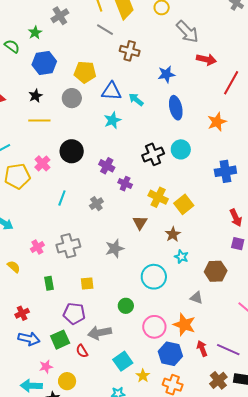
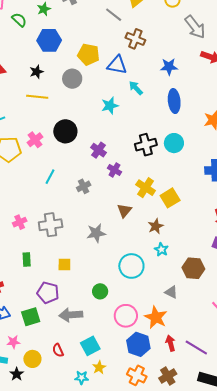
blue triangle: (111, 91) -> (117, 65), moved
red semicircle: (82, 351) -> (58, 350), moved
yellow star: (143, 376) -> (99, 367), moved
brown cross: (218, 380) -> (168, 376), moved

